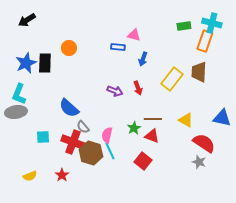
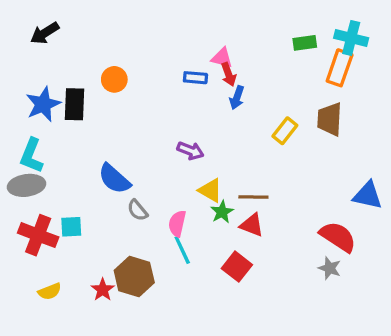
yellow rectangle: (172, 79) -> (285, 131), size x0.7
red arrow: (138, 88) -> (229, 74), moved
yellow triangle: (186, 120) -> (210, 190), moved
red cross: (73, 142) -> (38, 235), moved
brown hexagon: (91, 153) -> (134, 276), moved

